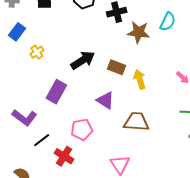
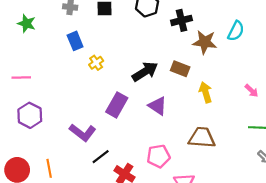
blue rectangle: (17, 32) -> (75, 41), turned -60
brown rectangle: (116, 67) -> (180, 69), moved
purple triangle: (105, 100) -> (157, 106), moved
pink pentagon: (82, 130) -> (158, 156), moved

